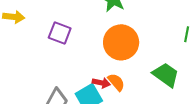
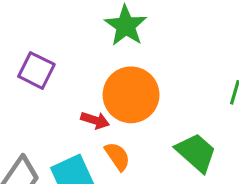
red arrow: (101, 83) -> (95, 120), moved

